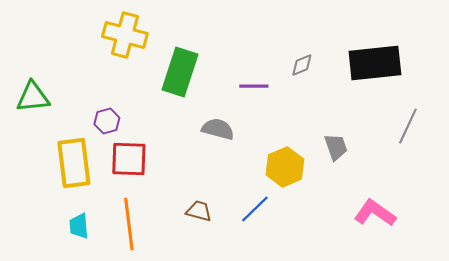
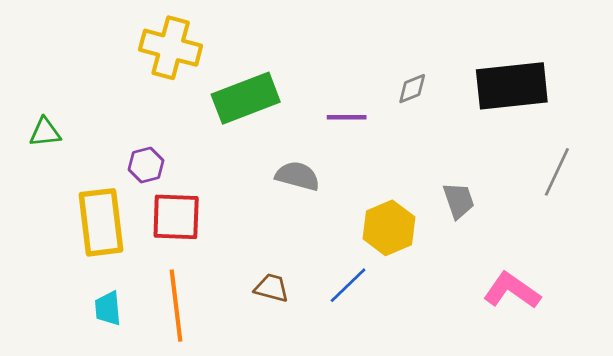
green rectangle: (180, 72) -> (246, 98), turned 51
green triangle: (33, 97) -> (45, 132), size x0.7

